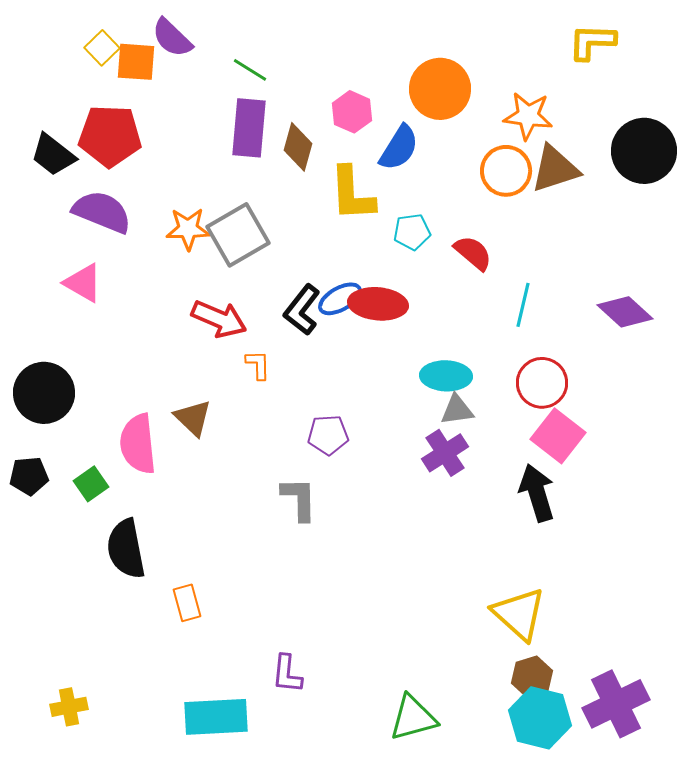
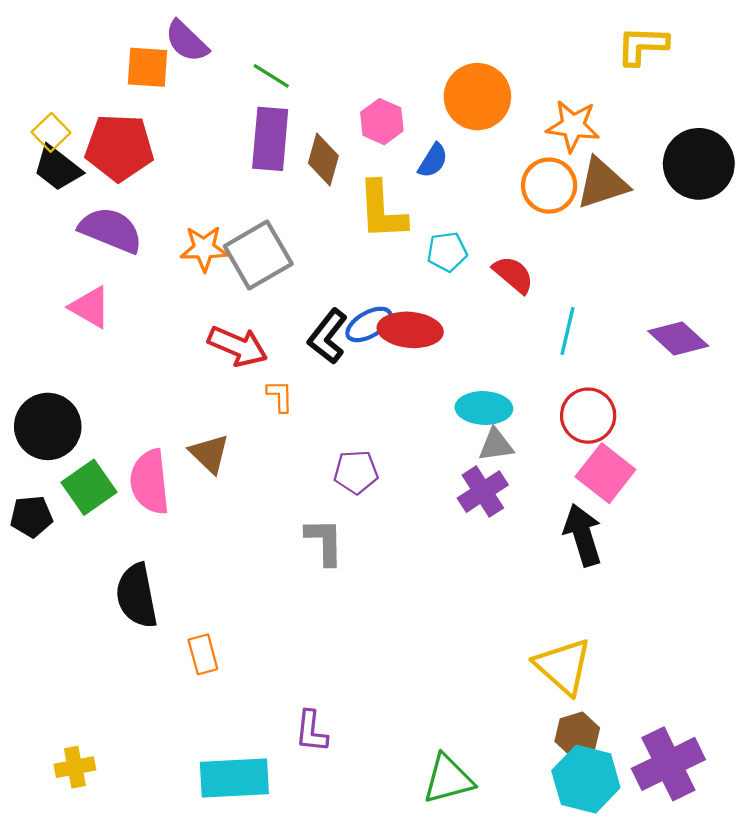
yellow square: (102, 48) -> (51, 132), moved
blue semicircle: (399, 148) -> (433, 161), size x0.7
green square: (91, 484) -> (89, 487), moved, size x1.4

